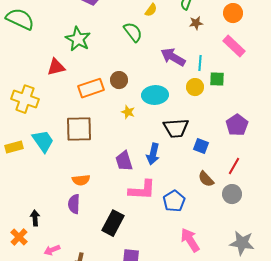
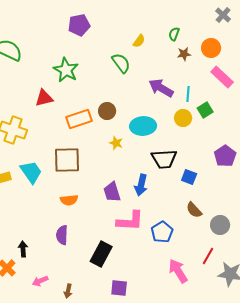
orange circle: (233, 13) -> (211, 48), moved
green square: (217, 79) -> (205, 110), turned -35
red line: (234, 166) -> (208, 256), moved
orange semicircle: (81, 180) -> (69, 200), moved

